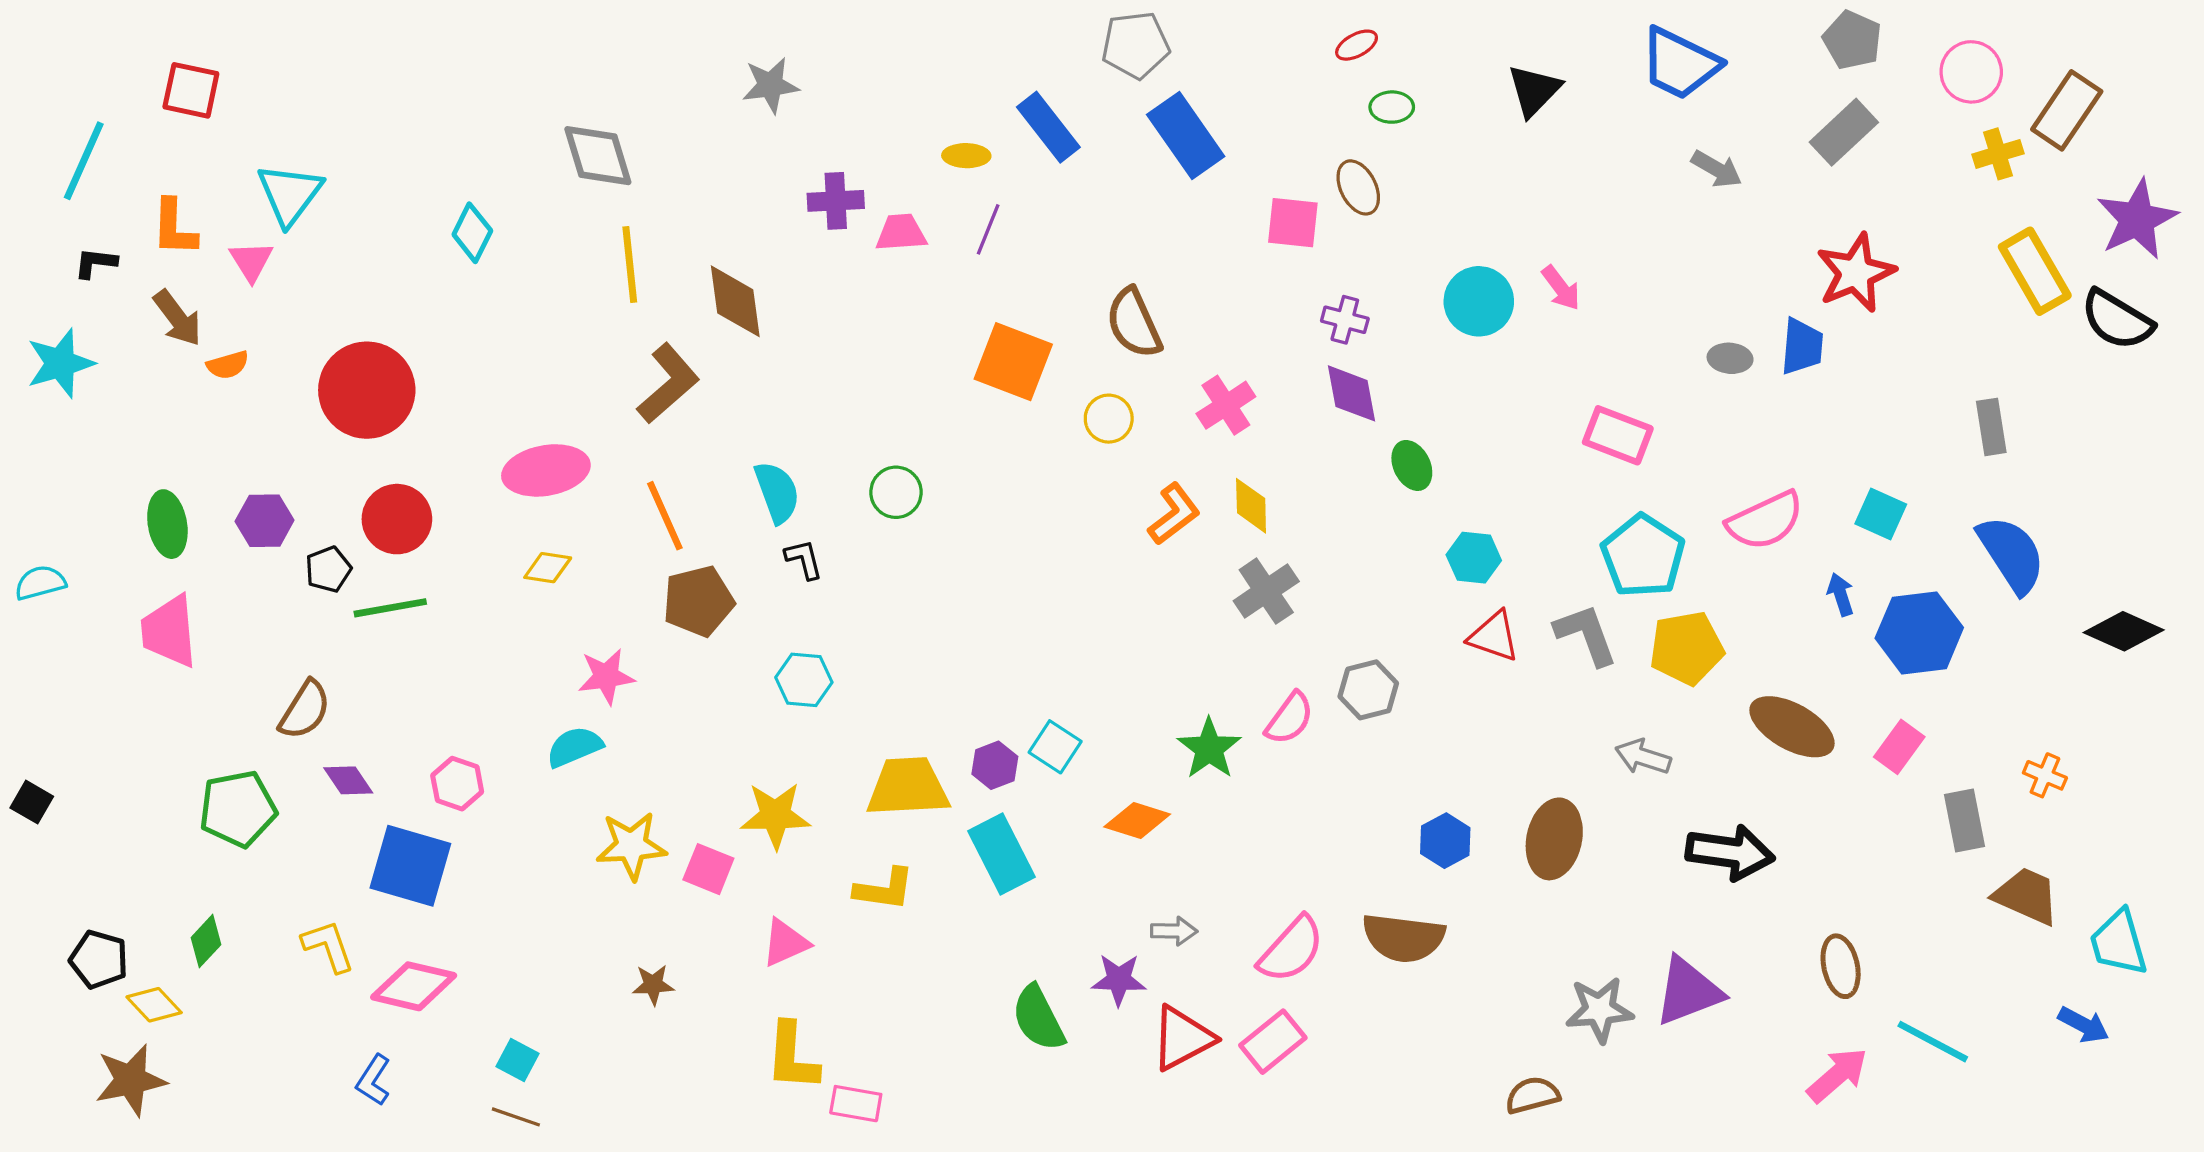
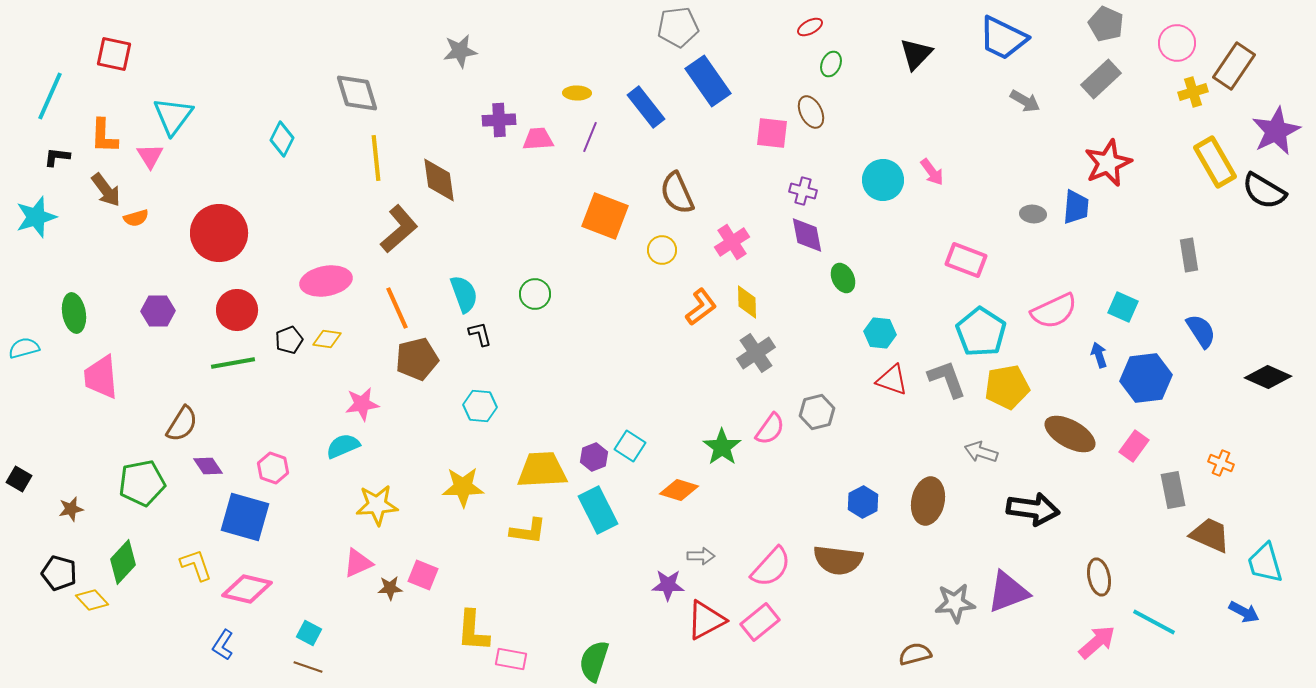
green ellipse: (1392, 107) -> (831, 64), turned -65
blue rectangle: (1048, 127) -> (646, 107), moved
green ellipse: (167, 524) -> (74, 313), moved
blue semicircle: (2011, 554) -> (1201, 331), size x0.7
black pentagon: (328, 569) -> (289, 340), moved
pink square: (708, 869) -> (423, 575), moved
green diamond: (206, 941) -> (123, 562), size x1.4
pink triangle: (785, 943) -> (358, 563), moved
green semicircle: (1038, 1018) -> (594, 661), moved, turned 45
brown star: (131, 1080) -> (71, 509), moved, size x0.6

